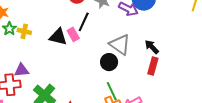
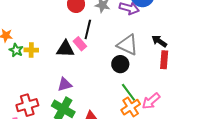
purple triangle: (22, 70) -> (65, 84), moved

